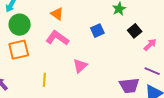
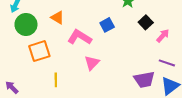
orange triangle: (57, 14) -> (57, 18), moved
pink L-shape: (57, 38) -> (80, 37), moved
orange square: (19, 50) -> (39, 51), moved

